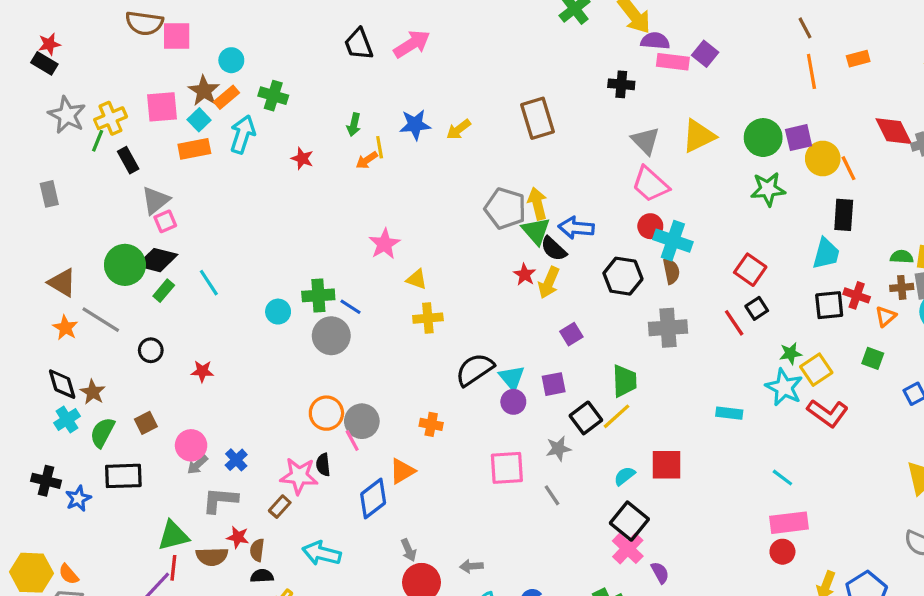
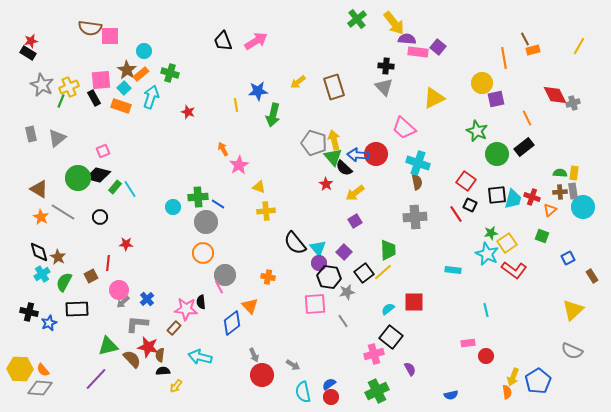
brown line: (805, 28) -> (525, 39), moved
green arrow: (354, 125) -> (273, 115), moved, size x1.6
yellow arrow: (459, 129) -> (298, 82), moved
green circle: (763, 138) -> (497, 154), moved
gray triangle: (645, 141) -> (384, 87), moved
orange rectangle: (194, 149) -> (121, 106), turned 30
yellow circle: (823, 158) -> (482, 83), moved
black rectangle: (128, 160) -> (94, 98), moved
orange arrow: (367, 160) -> (223, 149), moved, turned 96
green star: (768, 189) -> (477, 131), turned 30
gray triangle: (156, 200) -> (57, 138), moved
black rectangle: (844, 215) -> (524, 147), turned 48
red circle: (650, 226) -> (376, 154), moved, size x1.5
cyan trapezoid: (826, 254) -> (513, 199), moved
black hexagon: (623, 276) -> (329, 277), moved
yellow arrow: (549, 283) -> (355, 193), moved, turned 30
green rectangle: (164, 291) -> (115, 187), moved
black square: (829, 305) -> (497, 195), moved
black square: (757, 308) -> (470, 205), turned -32
black circle: (151, 350) -> (100, 217), moved
black semicircle: (475, 370) -> (295, 243), turned -95
purple square: (554, 384) -> (344, 252), turned -35
orange circle: (326, 413) -> (203, 253), moved
orange triangle: (402, 471) -> (250, 306), turned -42
cyan line: (782, 478) -> (486, 310), turned 40
pink rectangle: (789, 523) -> (468, 343), moved, size x0.6
red star: (238, 537) -> (148, 347), size x1.5
pink cross: (628, 548) -> (374, 354), moved, turned 30
brown semicircle: (212, 557) -> (132, 359), turned -132
gray arrow: (471, 566) -> (293, 365), turned -144
red line: (173, 568) -> (108, 263), moved

